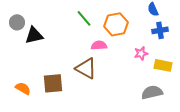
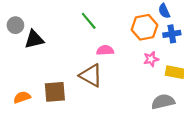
orange hexagon: (116, 24) -> (144, 27), moved
orange semicircle: (23, 88) -> (22, 97), turned -49

